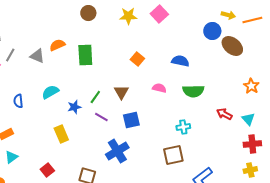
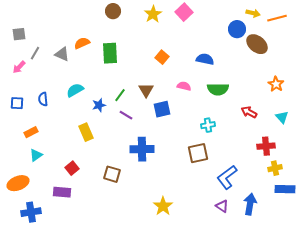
yellow star: (128, 16) -> (153, 14), turned -30
cyan triangle: (248, 119) -> (282, 117), moved
blue square: (131, 120) -> (162, 109), moved
red cross: (252, 144) -> (266, 146), moved
blue cross: (117, 151) -> (142, 149), turned 30

